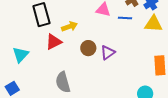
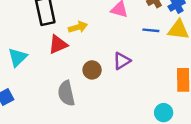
blue line: (125, 18) -> (151, 30), moved
brown circle: (88, 48) -> (92, 70), moved

